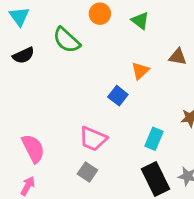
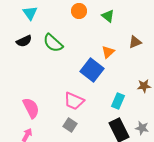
cyan triangle: (19, 16) -> (30, 13), moved
green semicircle: (67, 40) -> (53, 43), moved
brown triangle: (178, 57) -> (135, 42), turned -32
blue square: (118, 96) -> (92, 70), size x1.6

